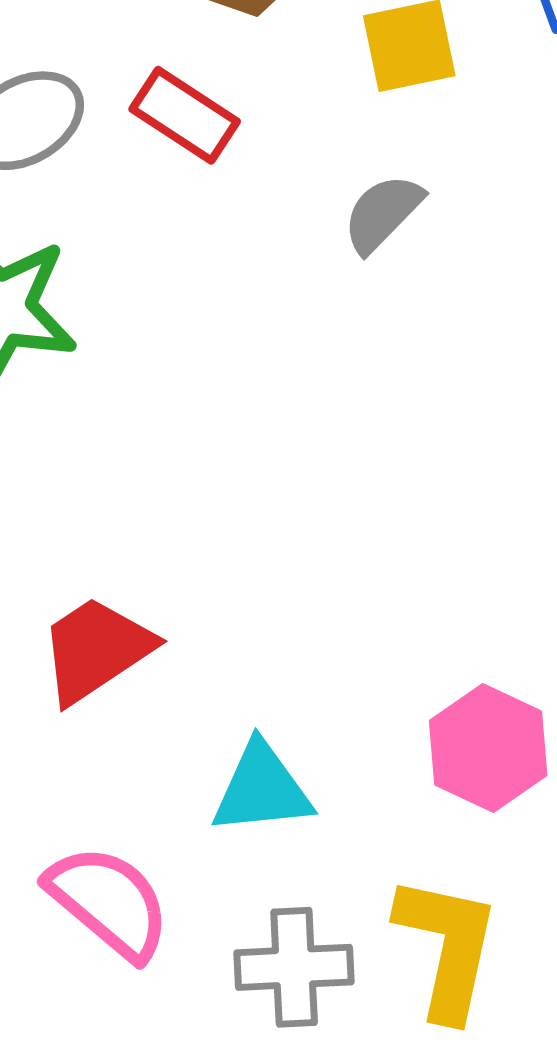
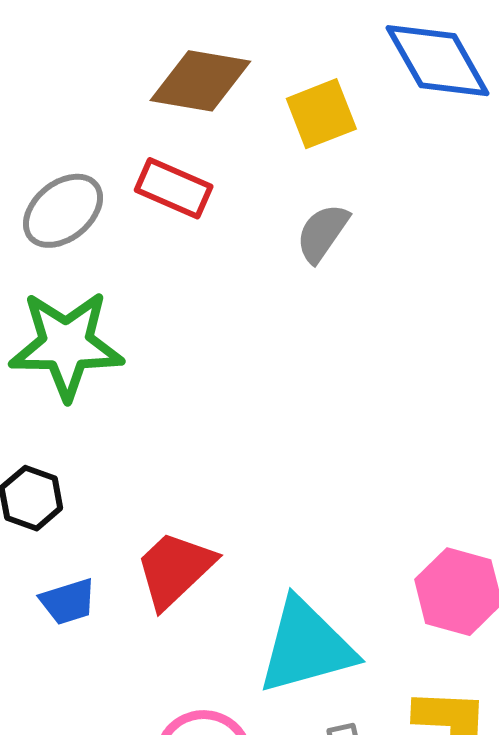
cyan triangle: (262, 789) -> (306, 646), size x1.4

